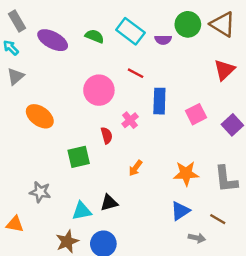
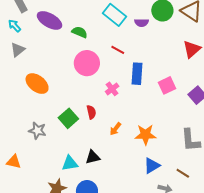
green semicircle: (95, 36) -> (80, 32), moved
red semicircle: (107, 135) -> (91, 112), moved
green square: (79, 157) -> (68, 118), turned -30
orange star: (186, 173) -> (145, 135), moved
gray star: (40, 192) -> (37, 131), moved
orange triangle: (15, 224) -> (14, 162), moved

